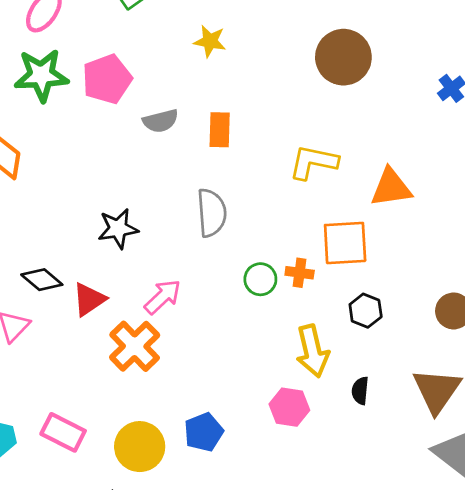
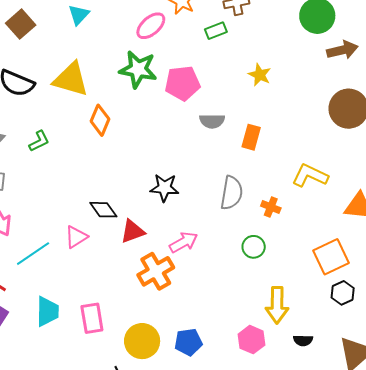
orange square: (345, 243) -> (331, 257), moved, turned -36
orange cross: (300, 273) -> (271, 207), moved
black hexagon: (366, 311) -> (343, 293), moved
black semicircle: (360, 391) -> (303, 340), turned -108
pink rectangle: (63, 432) -> (92, 318), turned 40

